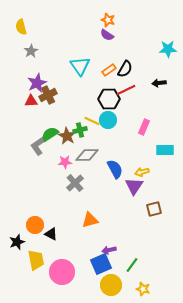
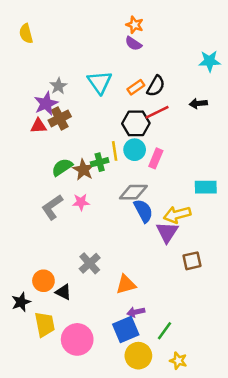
gray star: (31, 51) -> (58, 86), moved
yellow line: (92, 121) -> (115, 151), turned 56
pink rectangle: (144, 127) -> (156, 158), moved
gray L-shape: (39, 145) -> (52, 207), moved
gray diamond: (87, 155) -> (133, 192), moved
yellow arrow: (142, 172) -> (177, 215), size x1.5
gray cross: (75, 183) -> (90, 263), moved
orange triangle: (90, 220) -> (126, 285), moved

